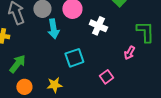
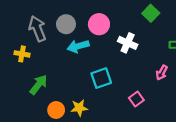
cyan arrow: (53, 29) -> (78, 46), turned 84
orange circle: (24, 87) -> (56, 110), moved

